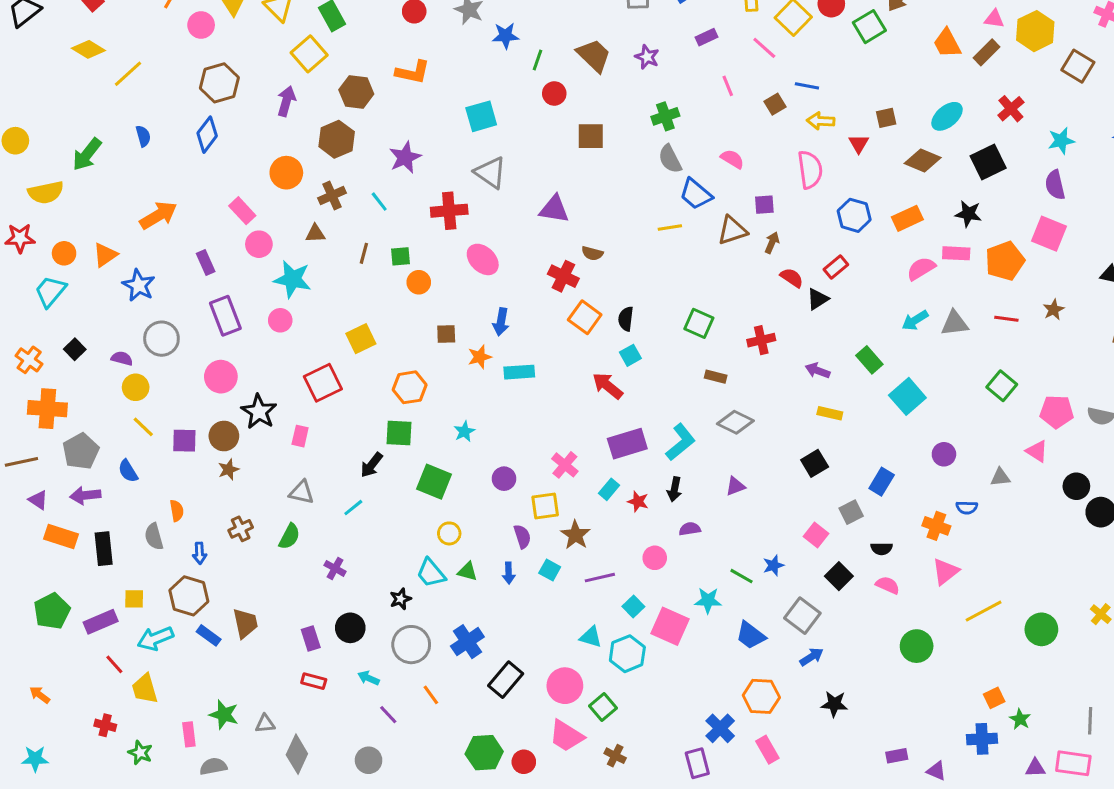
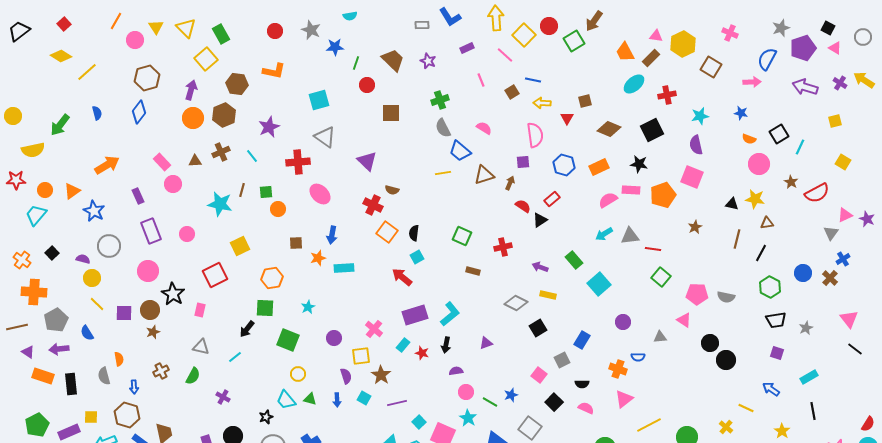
red cross: (1011, 109) -> (667, 95), turned 30
cyan ellipse: (947, 116) -> (634, 84), moved
orange circle: (286, 173) -> (193, 118), moved
purple square: (764, 205) -> (523, 162), moved
purple triangle: (554, 209) -> (367, 161), turned 35
brown triangle: (315, 234) -> (195, 161), moved
cyan star: (292, 279) -> (220, 204), moved
red line: (1006, 319) -> (653, 249), moved
gray diamond: (735, 422) -> (516, 303), moved
pink circle: (655, 558) -> (466, 392), moved
cyan star: (708, 600) -> (468, 418), turned 30

